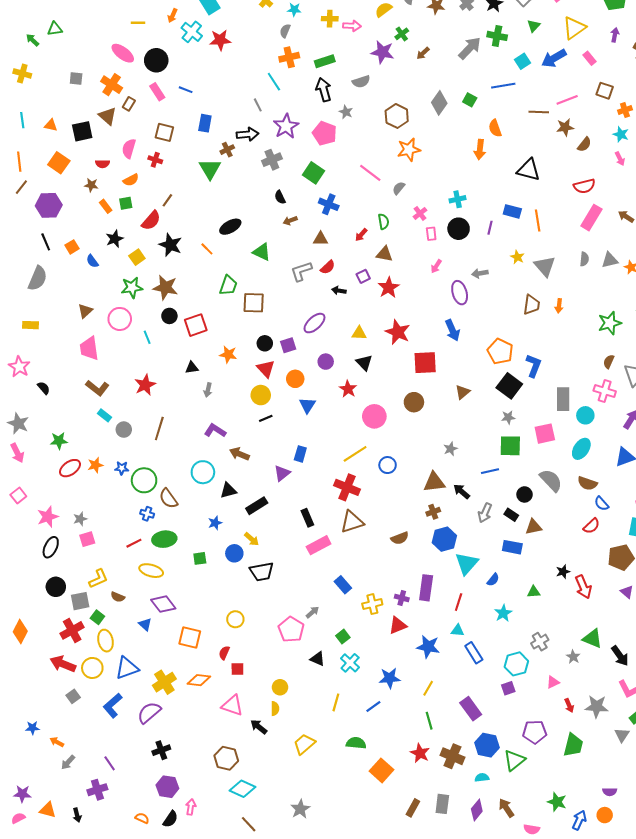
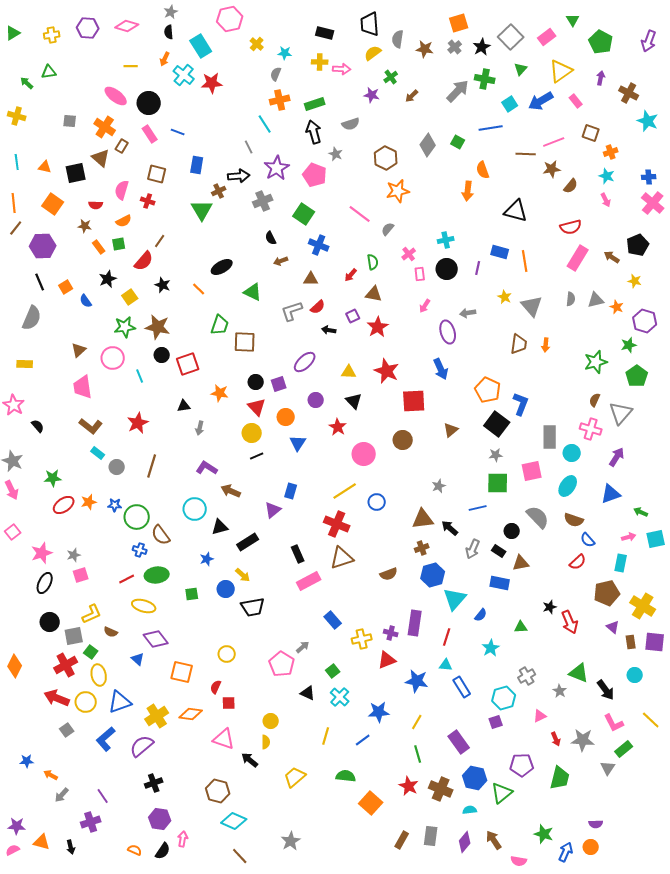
purple star: (382, 52) -> (372, 95), size x0.7
black star: (170, 245) -> (163, 285), size x0.7

